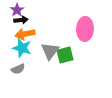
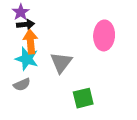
orange arrow: (25, 34) -> (30, 42), turned 96
green square: (65, 55) -> (83, 98), moved

